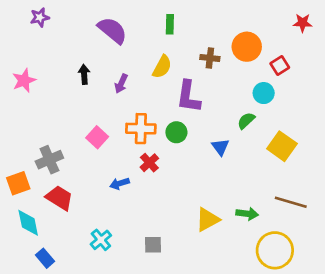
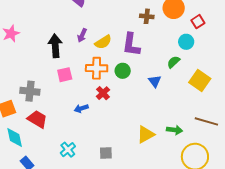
yellow semicircle: (162, 67) -> (103, 42), moved, turned 30
black arrow: (84, 74) -> (55, 46), moved, size x1.6
pink square: (97, 137) -> (65, 75), turned 35
gray cross: (49, 160) -> (30, 91), turned 30

